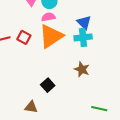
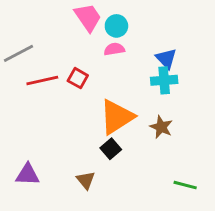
orange triangle: (51, 36) -> (117, 117), moved
brown triangle: (31, 107) -> (86, 180), turned 40

